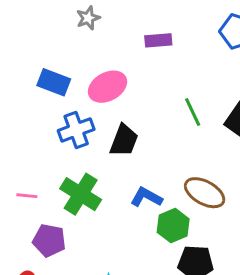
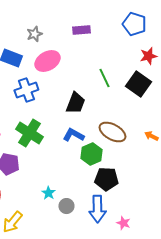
gray star: (88, 18) -> (34, 34), moved
black trapezoid: (124, 140) -> (75, 103), moved

